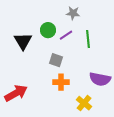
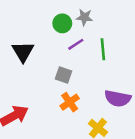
green circle: (48, 30) -> (62, 23), moved
orange cross: (61, 82) -> (70, 102), turned -35

